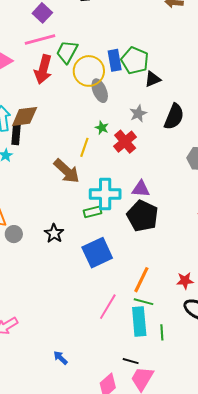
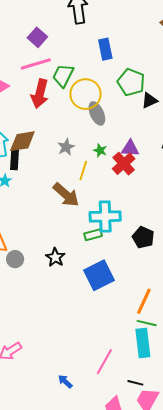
blue rectangle: (115, 60) -> (105, 49), moved
gray star: (138, 114) -> (66, 147), moved
purple triangle: (141, 189) -> (130, 148), moved
black pentagon: (143, 216) -> (143, 237), size x0.7
pink line: (108, 307) -> (104, 362), moved

